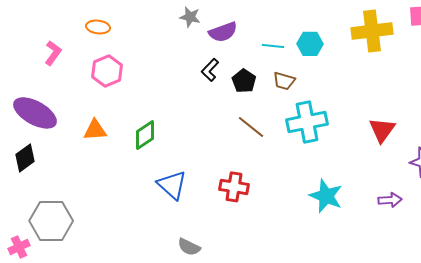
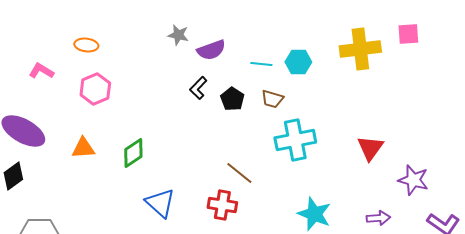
pink L-shape: (53, 53) -> (41, 71), turned -95
brown line: (251, 127) -> (239, 173), moved

